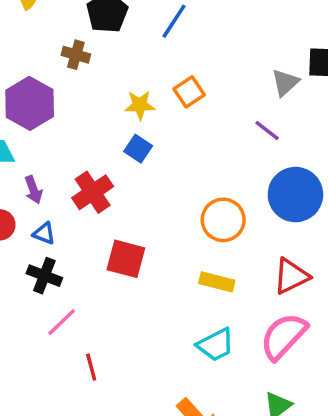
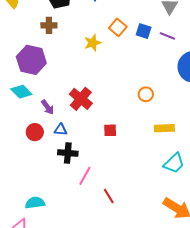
blue square: (138, 149) -> (144, 31), moved
orange circle: (223, 220) -> (146, 94), moved, size x0.6
red square: (126, 259) -> (110, 130), size x0.6

